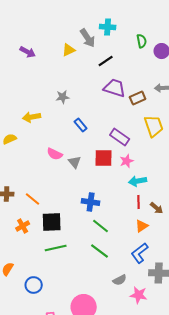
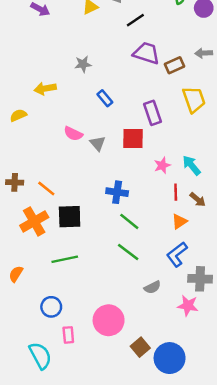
purple rectangle: (120, 137) -> (152, 113), turned 36
pink star: (127, 161) -> (162, 165), moved
cyan arrow: (138, 181) -> (192, 165), moved, turned 60
orange cross: (23, 226) -> (34, 221), size x1.6
green line: (56, 248) -> (65, 259), moved
blue circle: (34, 285) -> (51, 307), moved
pink star: (139, 295) -> (188, 306), moved

